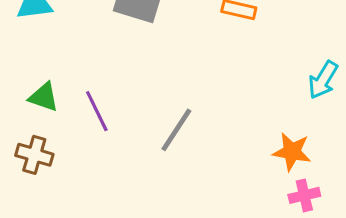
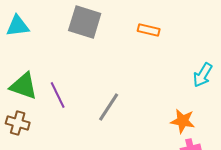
green triangle: (44, 97) -> (24, 86), size x1.4

